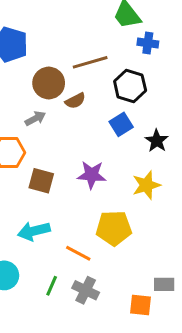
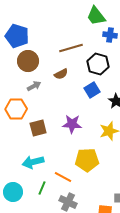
brown circle: (49, 83) -> (28, 61), moved
brown square: (41, 181) -> (38, 128), turned -30
green line: (52, 286) -> (42, 188), moved

